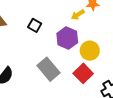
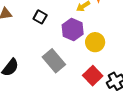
red square: (83, 73) -> (93, 76), moved

